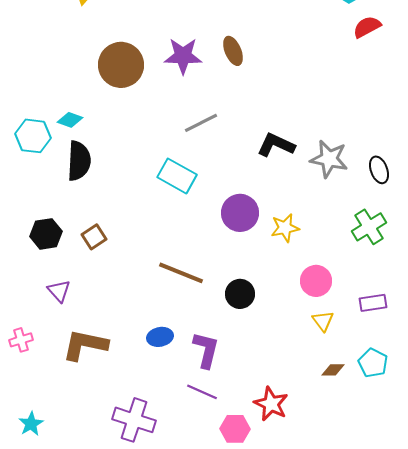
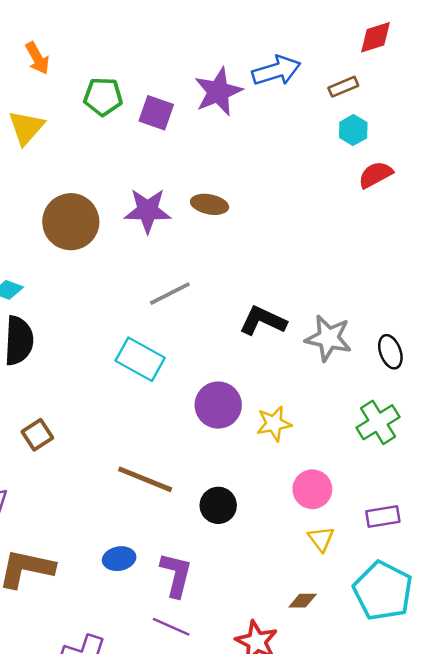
brown ellipse: (233, 51) -> (210, 204), turned -56
cyan pentagon: (373, 363) -> (383, 591), size x1.6
brown diamond: (333, 370) -> (302, 601), moved

